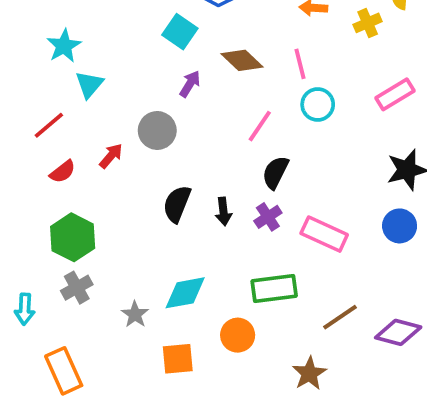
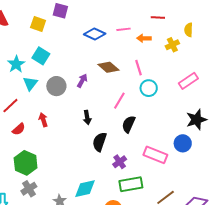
cyan square: (180, 32) -> (41, 56), moved
gray circle: (157, 130) -> (56, 86), moved
red arrow: (111, 156) -> (43, 120), turned -56
black semicircle: (177, 204) -> (100, 142), moved
black arrow: (223, 211) -> (87, 117), moved
purple cross: (268, 217) -> (120, 162), moved
blue circle: (400, 226) -> (183, 143), moved

